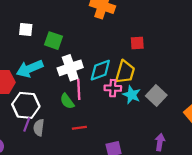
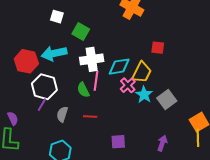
pink cross: (113, 88) -> (128, 85), turned 35
gray semicircle: (39, 128) -> (62, 114), moved

